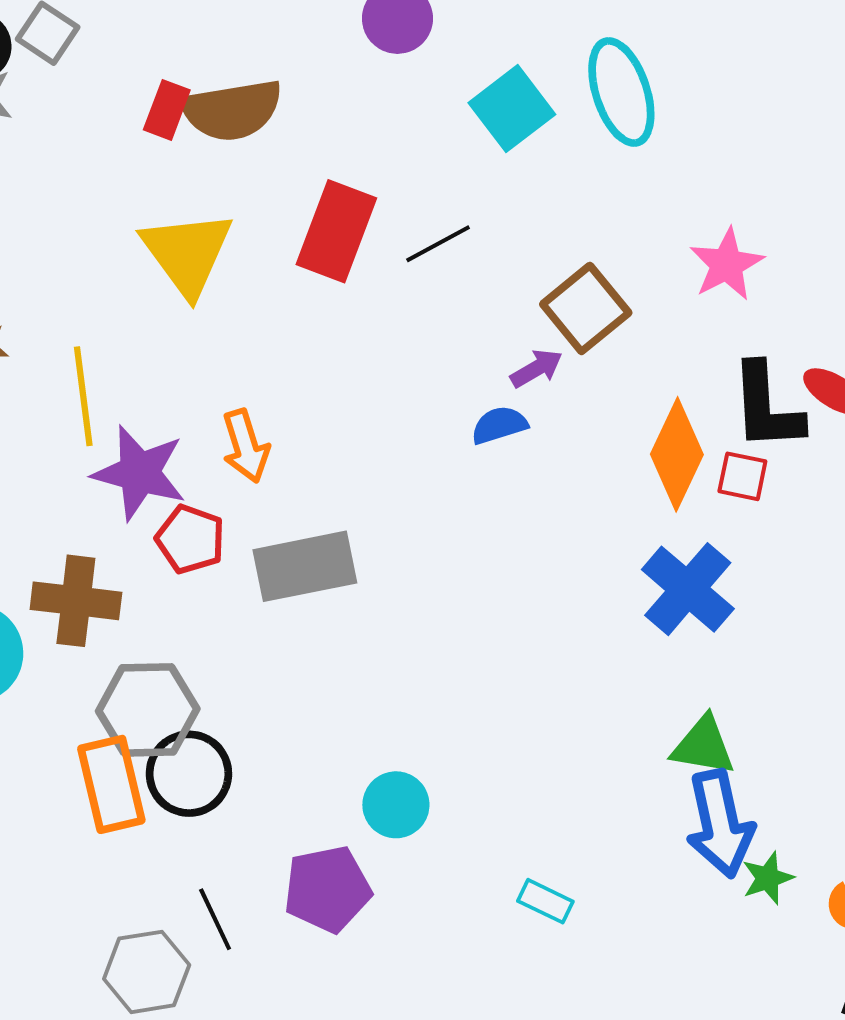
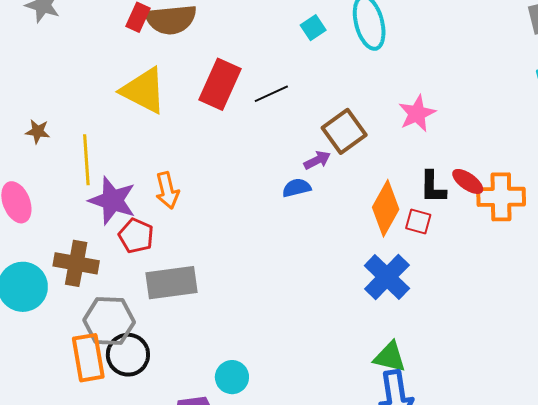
cyan square: (512, 109) -> (313, 28), size x0.6
yellow triangle: (187, 253) -> (144, 91), turned -30
black L-shape: (767, 407) -> (433, 187), size x0.7
gray rectangle: (305, 566) -> (171, 283), moved

